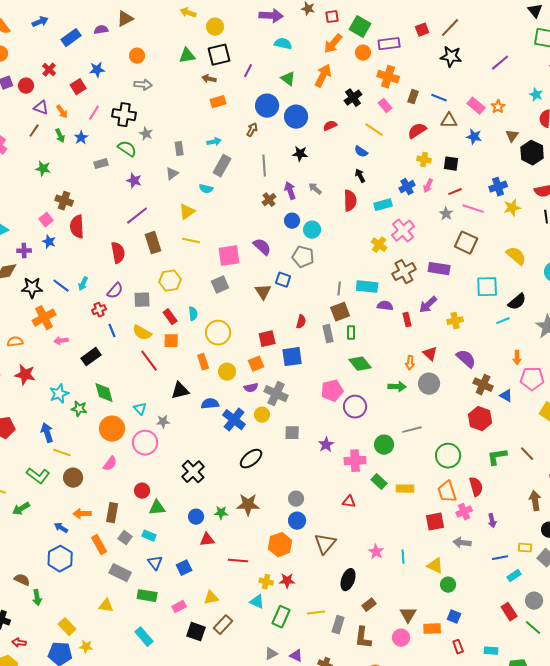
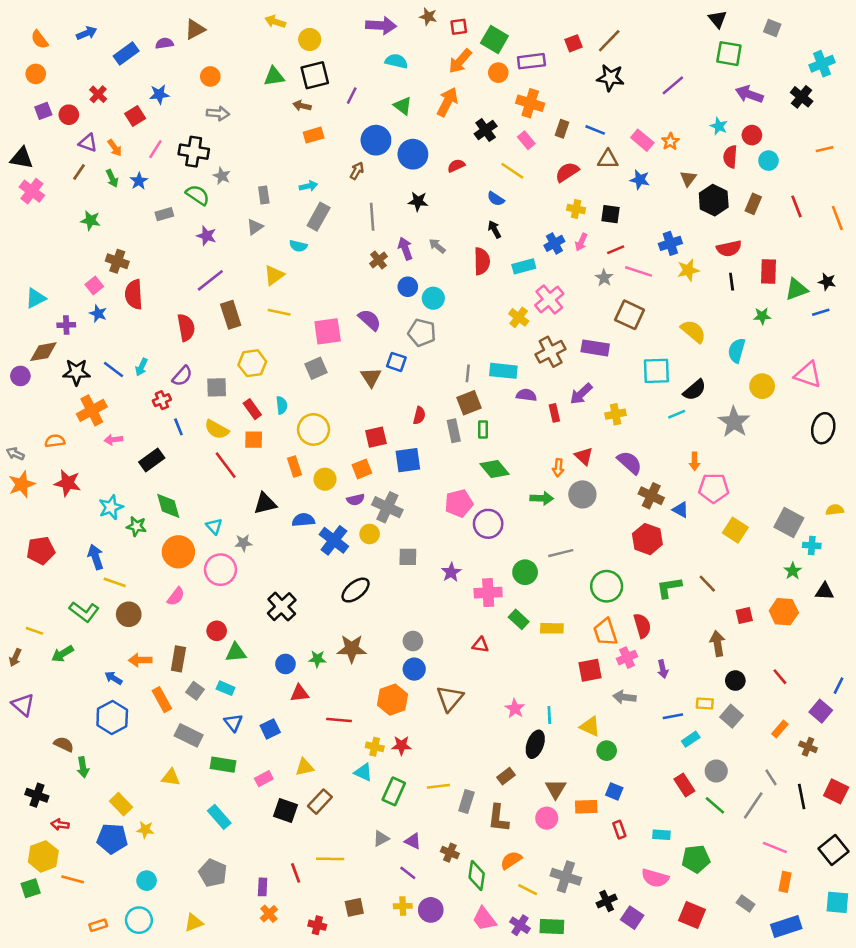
black ellipse: (348, 580) -> (535, 744), moved

